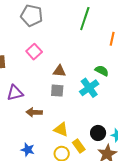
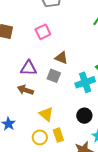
purple triangle: (15, 93) -> (29, 68), moved
black circle: (98, 133) -> (84, 116), moved

